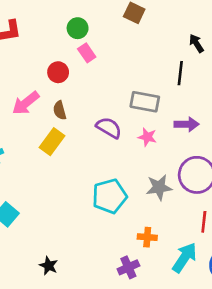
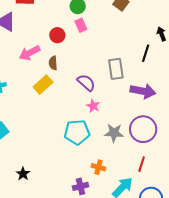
gray rectangle: (145, 102) -> (116, 69), turned 60
purple arrow: (187, 124) -> (143, 91), size x1.4
pink star: (147, 137) -> (93, 106), moved

